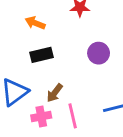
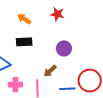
brown arrow: (55, 93) -> (50, 71), moved

